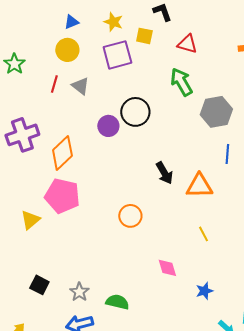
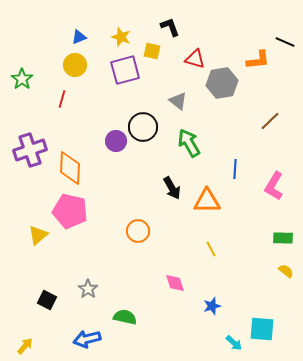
green arrow: (181, 82) -> (189, 143), moved
gray triangle: (80, 86) -> (178, 101), moved
gray hexagon: (216, 112) -> (222, 83), moved
orange diamond: (62, 153) -> (70, 168), turned -44
gray star: (79, 292) -> (88, 289), moved

